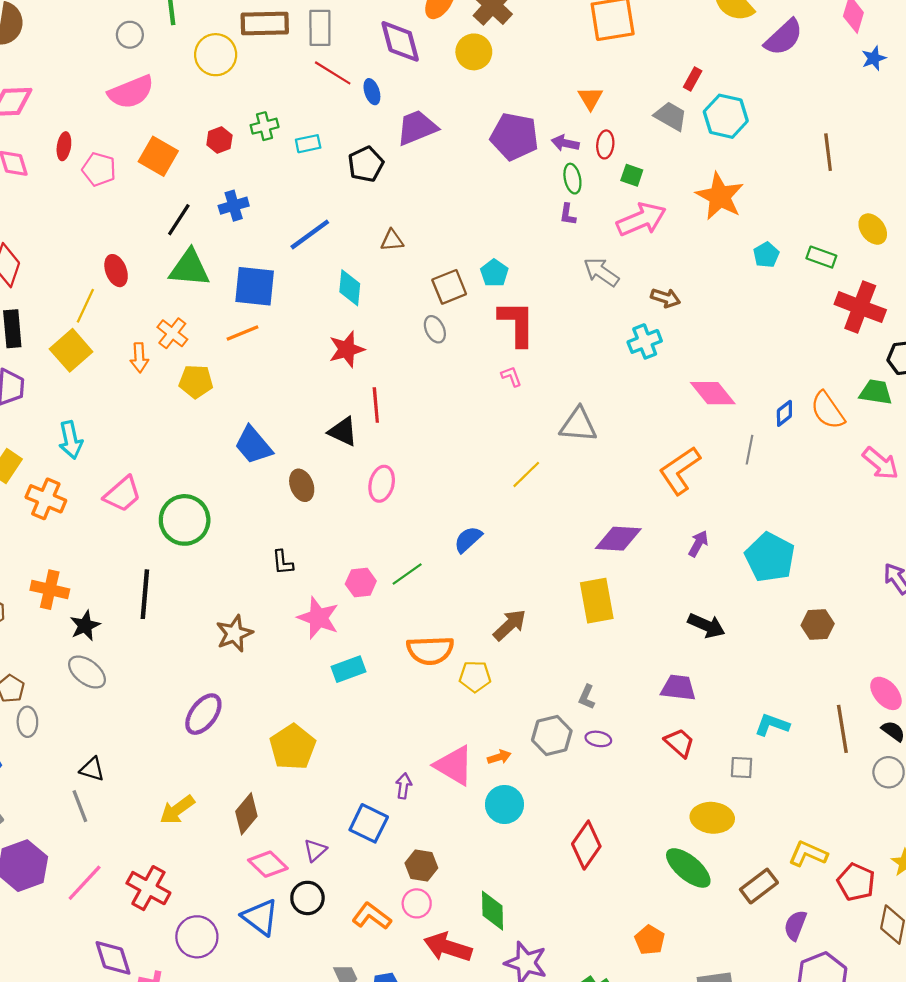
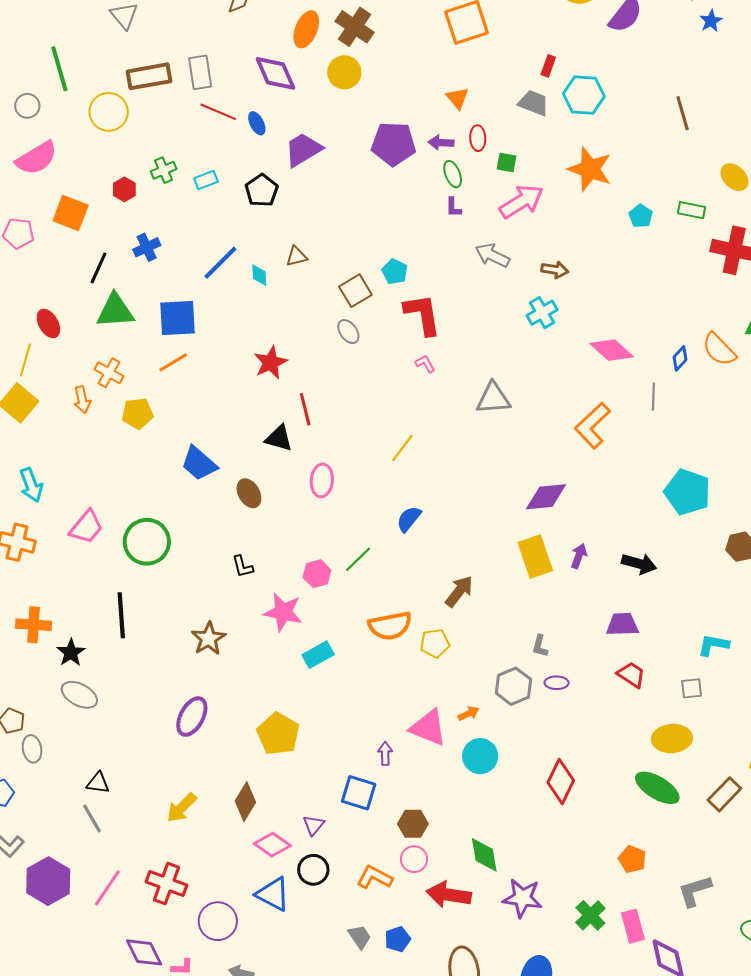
cyan diamond: (350, 288) -> (259, 275), moved, size x0.7
yellow line: (526, 474) -> (402, 448), moved
purple arrow: (698, 544) -> (579, 556), moved

